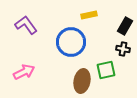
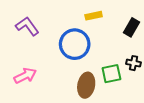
black cross: (123, 49) -> (134, 63), moved

